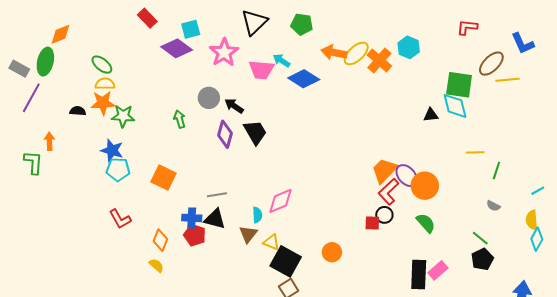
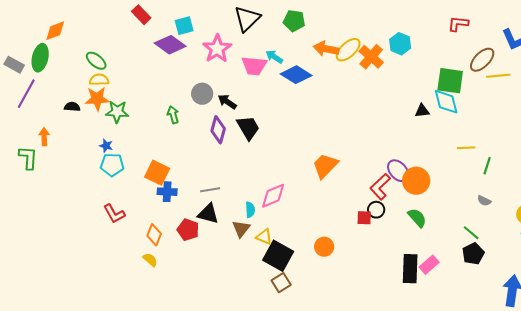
blue star: (112, 150) -> (106, 146), size x0.6
orange trapezoid: (384, 171) -> (325, 166), moved
blue cross: (192, 218) -> (167, 192), moved

